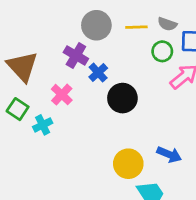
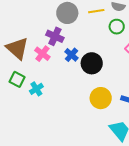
blue cross: (98, 73) -> (71, 55), moved
pink cross: (62, 95) -> (42, 54), moved
yellow circle: (128, 164) -> (101, 98), moved

